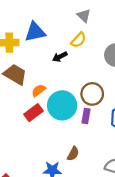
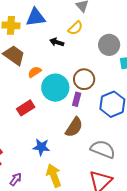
black arrow: (60, 57) -> (57, 42), turned 40
red rectangle: (33, 113) -> (26, 108), moved
brown semicircle: (73, 154) -> (74, 127), moved, size x1.5

